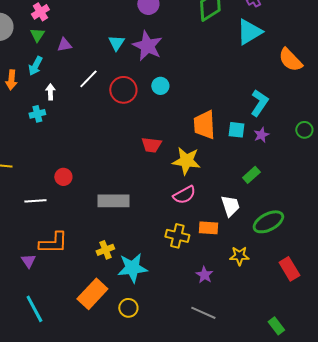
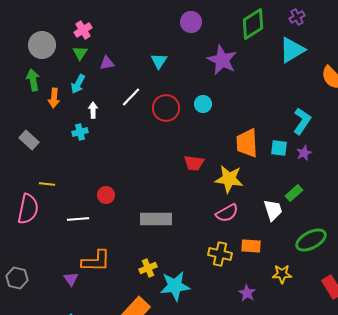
purple star: (147, 46) -> (222, 60), moved
white trapezoid: (230, 206) -> (273, 210), moved

